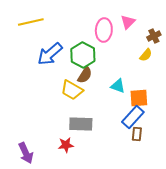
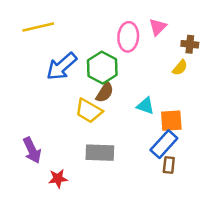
brown cross: (154, 36) -> (190, 44), turned 32
red star: (66, 145) -> (58, 179), moved
purple arrow: (26, 153) -> (32, 150), moved

